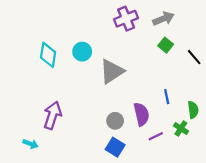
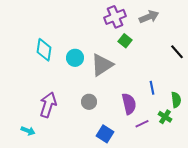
green square: (166, 45) -> (125, 41), moved
cyan circle: (82, 52) -> (75, 58), moved
gray circle: (115, 121) -> (89, 102), moved

